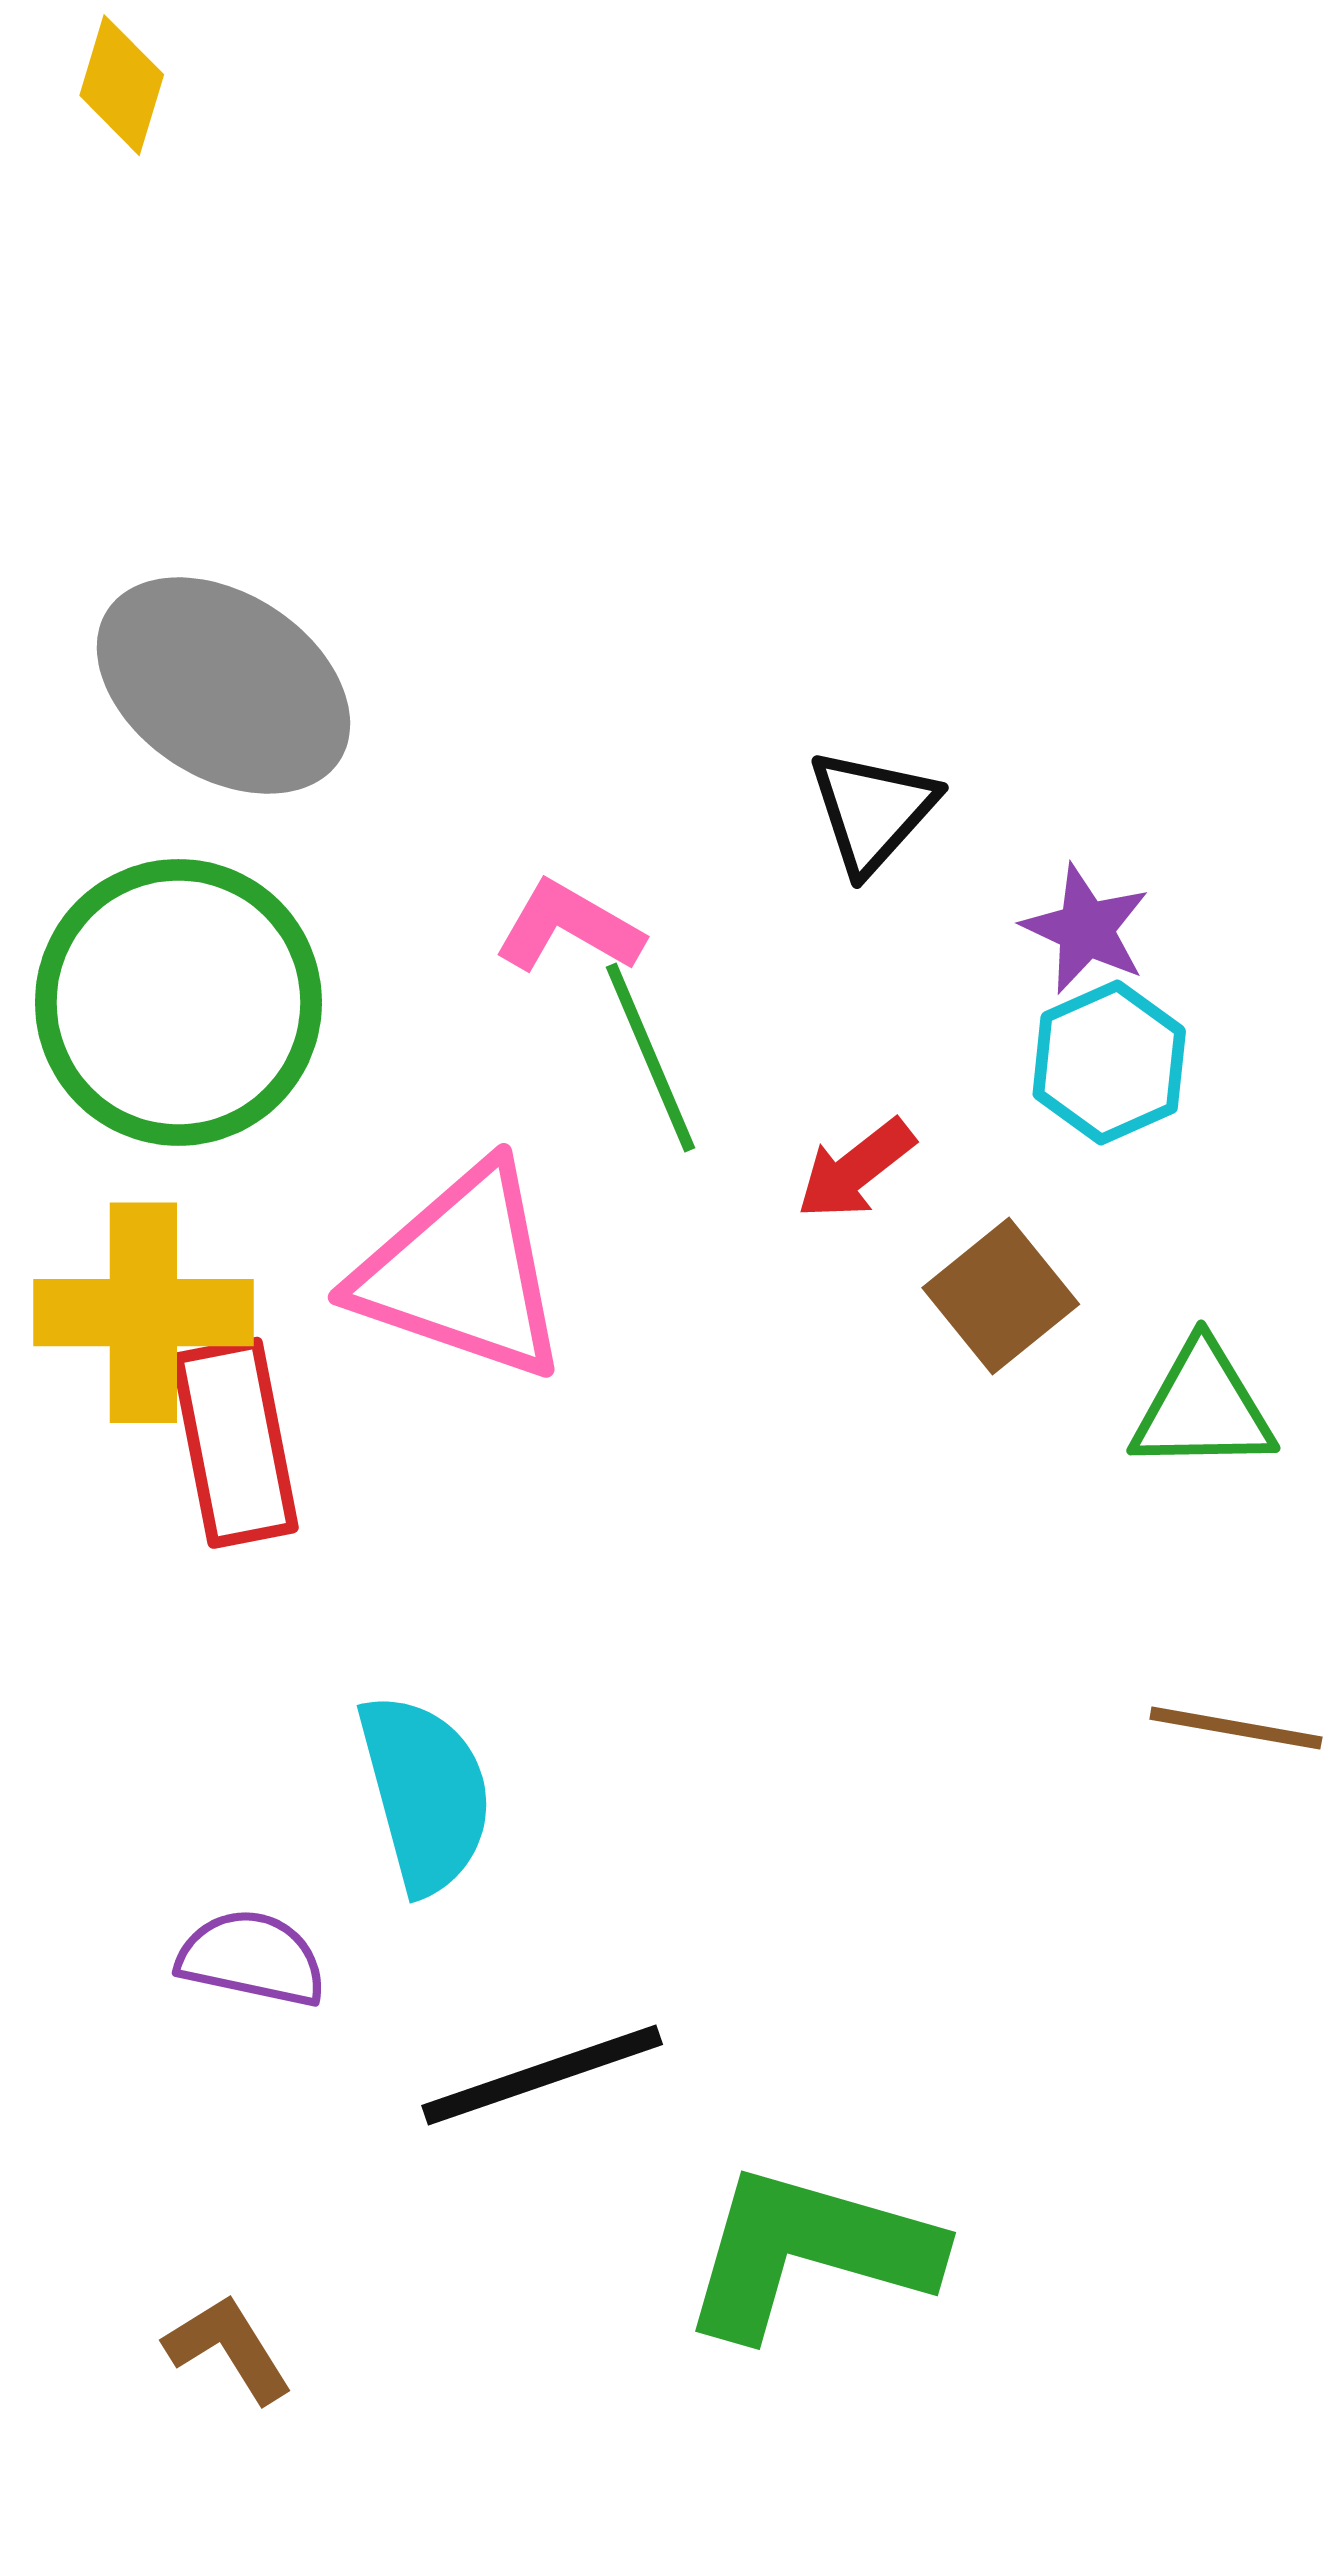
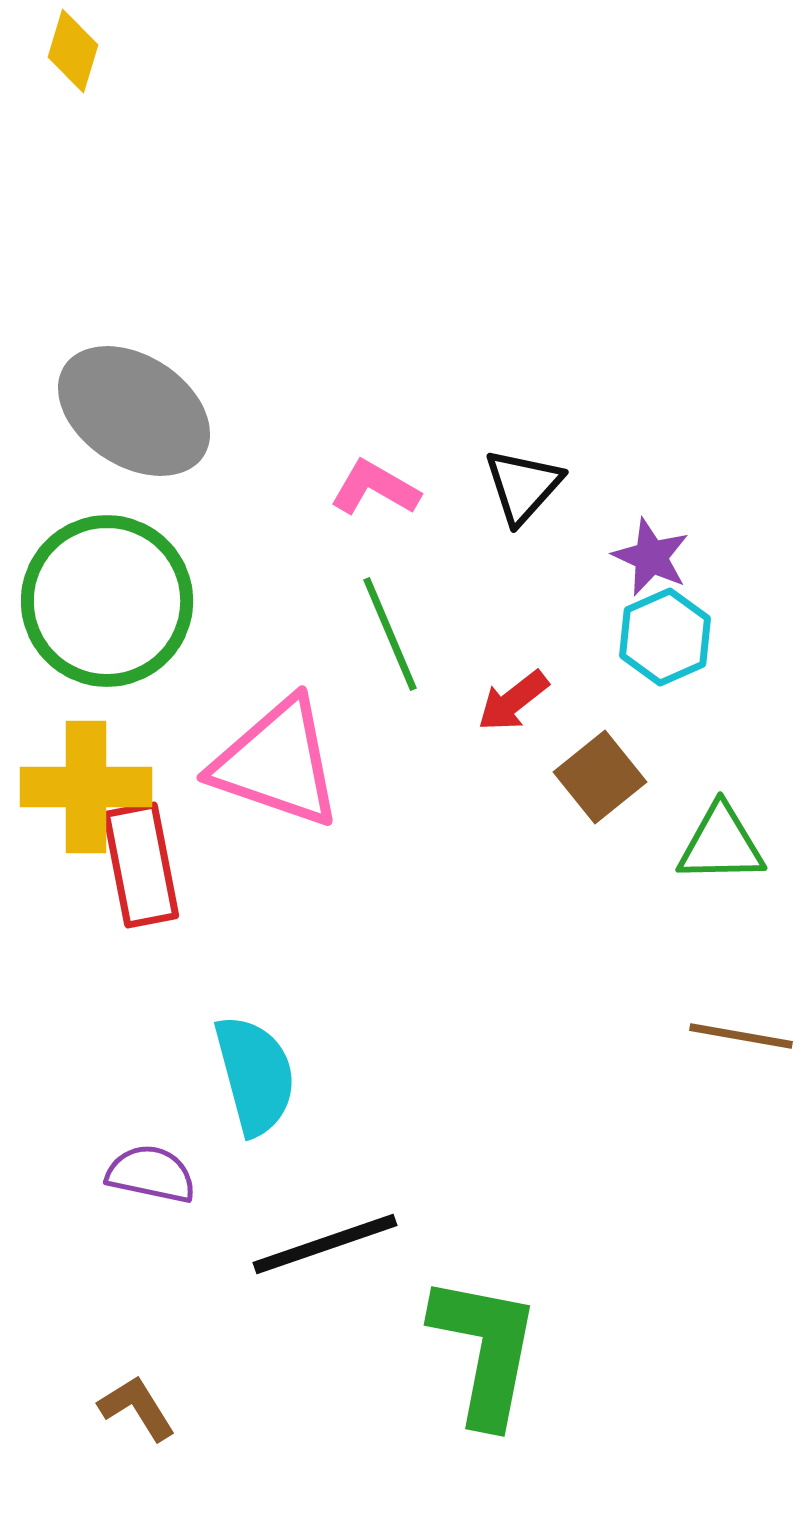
pink L-shape: (569, 927) -> (375, 488), moved
green L-shape: (809, 2252) -> (485, 1350), turned 85

